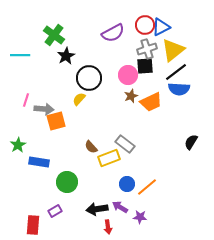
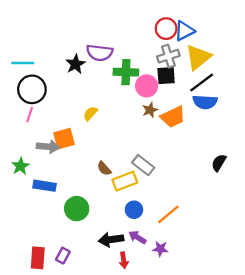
purple semicircle: (113, 33) -> (100, 53), moved, turned 35
green cross: (54, 35) -> (126, 72), moved, turned -35
black circle: (89, 78) -> (32, 89), moved
gray arrow: (44, 109) -> (48, 147), moved
blue circle: (127, 184) -> (134, 210), moved
purple rectangle: (55, 211) -> (63, 256), moved, turned -32

